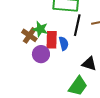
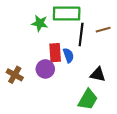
green star: (40, 29) -> (40, 23), moved
brown cross: (29, 35) -> (15, 75), moved

